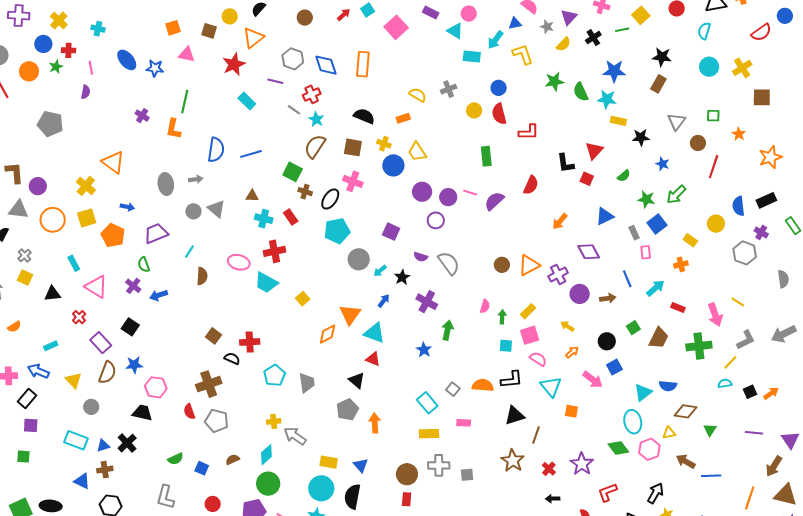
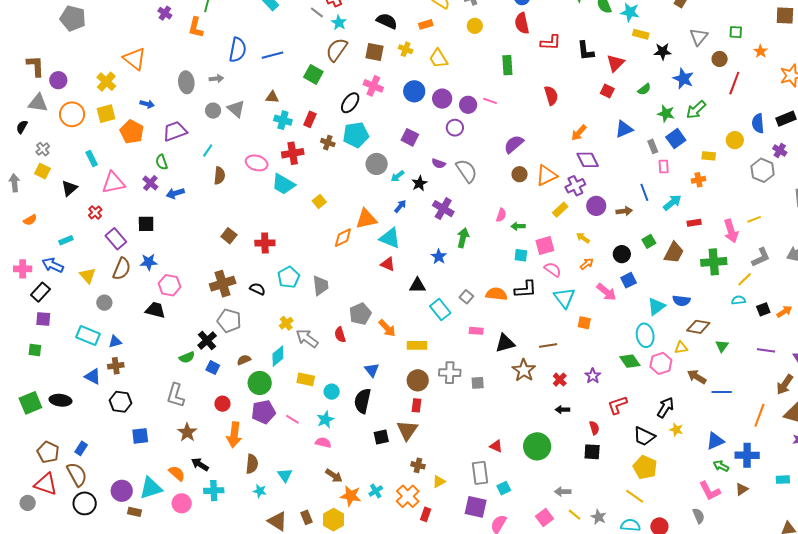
yellow circle: (474, 110) -> (475, 26), moved
black L-shape: (565, 163) -> (586, 51), moved
blue star: (662, 164) -> (683, 79), size x1.5
blue circle: (393, 165) -> (414, 91), moved
red semicircle: (531, 185) -> (551, 96), turned -42
brown cross: (305, 192) -> (328, 143), moved
purple semicircle: (494, 201) -> (514, 144), moved
red rectangle: (291, 217) -> (310, 119), turned 56
yellow rectangle: (690, 240) -> (709, 156), turned -32
purple diamond: (589, 252) -> (588, 160), moved
pink triangle: (96, 287) -> (113, 183), turned -45
black triangle: (52, 294) -> (69, 188), turned -36
yellow line: (738, 302) -> (754, 219), turned -56
red rectangle: (678, 308) -> (694, 223), turned -32
yellow rectangle: (528, 311) -> (560, 210), moved
orange triangle: (350, 315) -> (366, 219), turned 40
green arrow: (502, 317) -> (518, 226), turned -96
black square: (130, 327) -> (146, 224), turned -36
black semicircle: (232, 358) -> (257, 289), moved
black triangle: (357, 380) -> (418, 285), moved, turned -42
red semicircle: (189, 411) -> (340, 335), moved
black triangle: (515, 416) -> (505, 343), moved
yellow cross: (274, 421) -> (286, 323), turned -32
orange arrow: (375, 423) -> (387, 328), turned 138
yellow rectangle: (429, 434) -> (417, 345), moved
brown line: (536, 435) -> (548, 345), turned 60
black cross: (127, 443) -> (207, 341), moved
yellow rectangle: (329, 462) -> (306, 379), moved
purple star: (582, 464) -> (593, 376), size x0.7
green circle: (268, 484) -> (260, 383), moved
cyan circle: (321, 488) -> (332, 392), size x0.6

